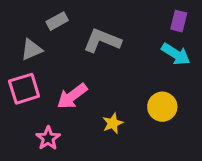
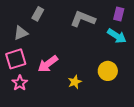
gray rectangle: (57, 21) -> (38, 14), turned -32
gray L-shape: (102, 41) -> (83, 19), moved
pink star: (48, 138) -> (20, 83), moved

